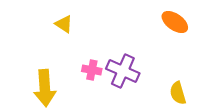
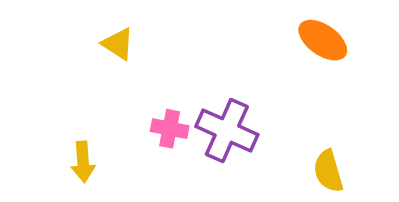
yellow arrow: (45, 88) -> (83, 162), size x0.6

